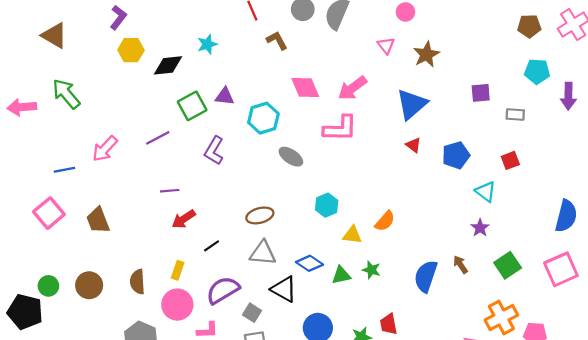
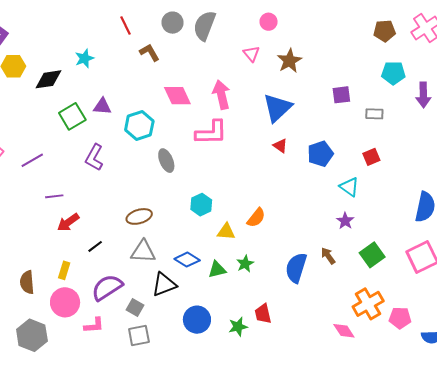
pink arrow: (352, 88) -> (221, 95), turned 116
purple line: (158, 138) -> (32, 160), moved
gray ellipse: (291, 157) -> (166, 161), turned 35
green star: (371, 270) -> (245, 264), turned 30
black triangle: (284, 289) -> (164, 285), turned -48

